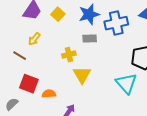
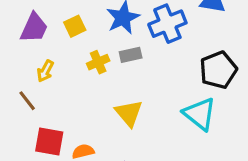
yellow square: (58, 14) -> (75, 26), turned 32
yellow cross: (69, 55) -> (98, 62), moved
brown line: (20, 56) -> (27, 101), turned 32

